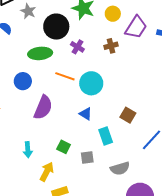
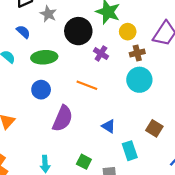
yellow circle: (113, 14) -> (128, 32), moved
green ellipse: (40, 53) -> (44, 57), moved
cyan circle: (91, 83) -> (139, 80), moved

